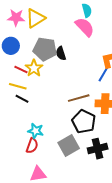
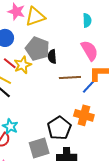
pink semicircle: (85, 27) -> (89, 51), moved
brown line: (79, 98) -> (70, 78), moved

